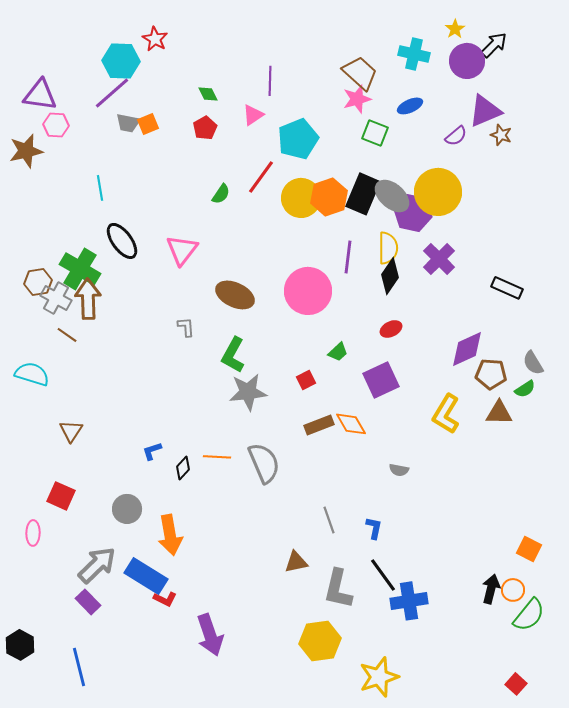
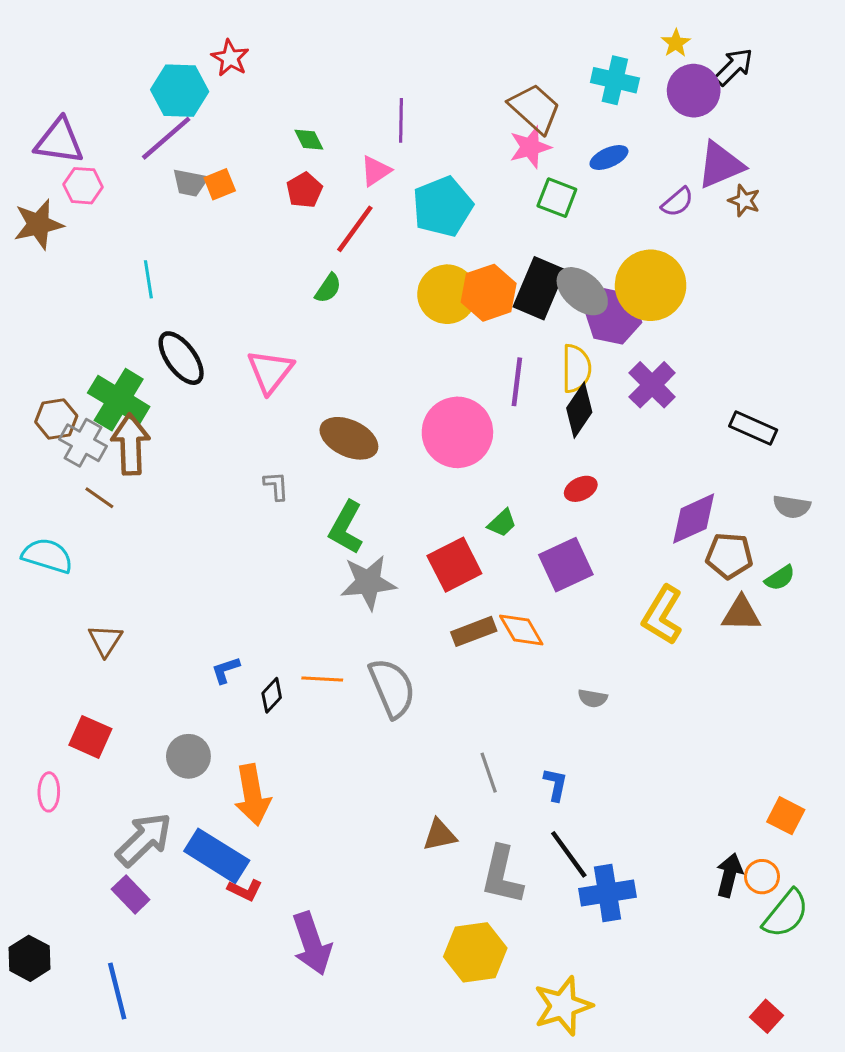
red line: (261, 177) -> (355, 229), moved
gray semicircle: (533, 363) -> (792, 507), moved, turned -50
red square: (306, 380) -> (454, 565), size x1.8

